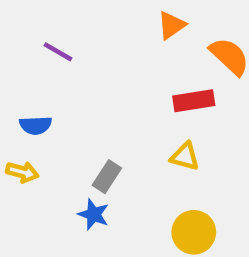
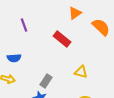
purple line: (58, 52) -> (24, 25), turned 40
red rectangle: (194, 101) -> (62, 39), moved, turned 48

